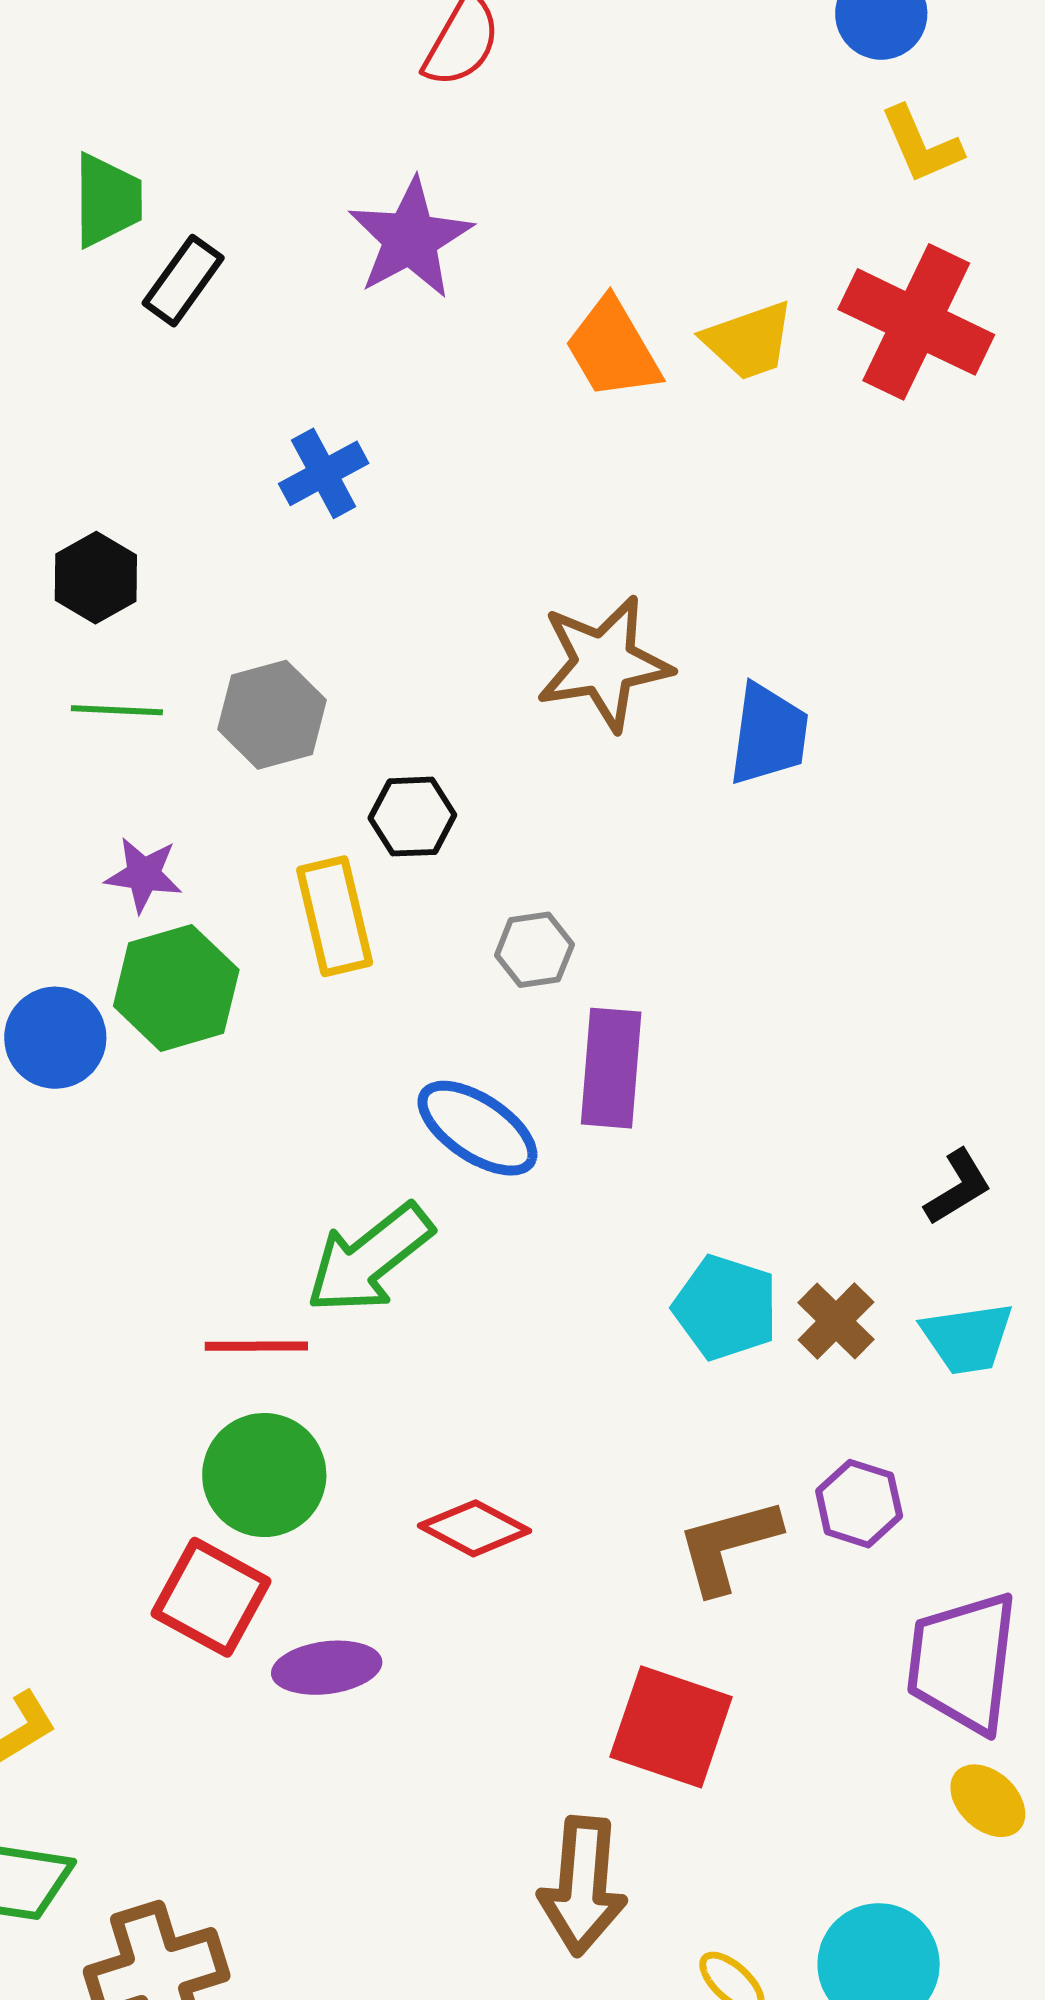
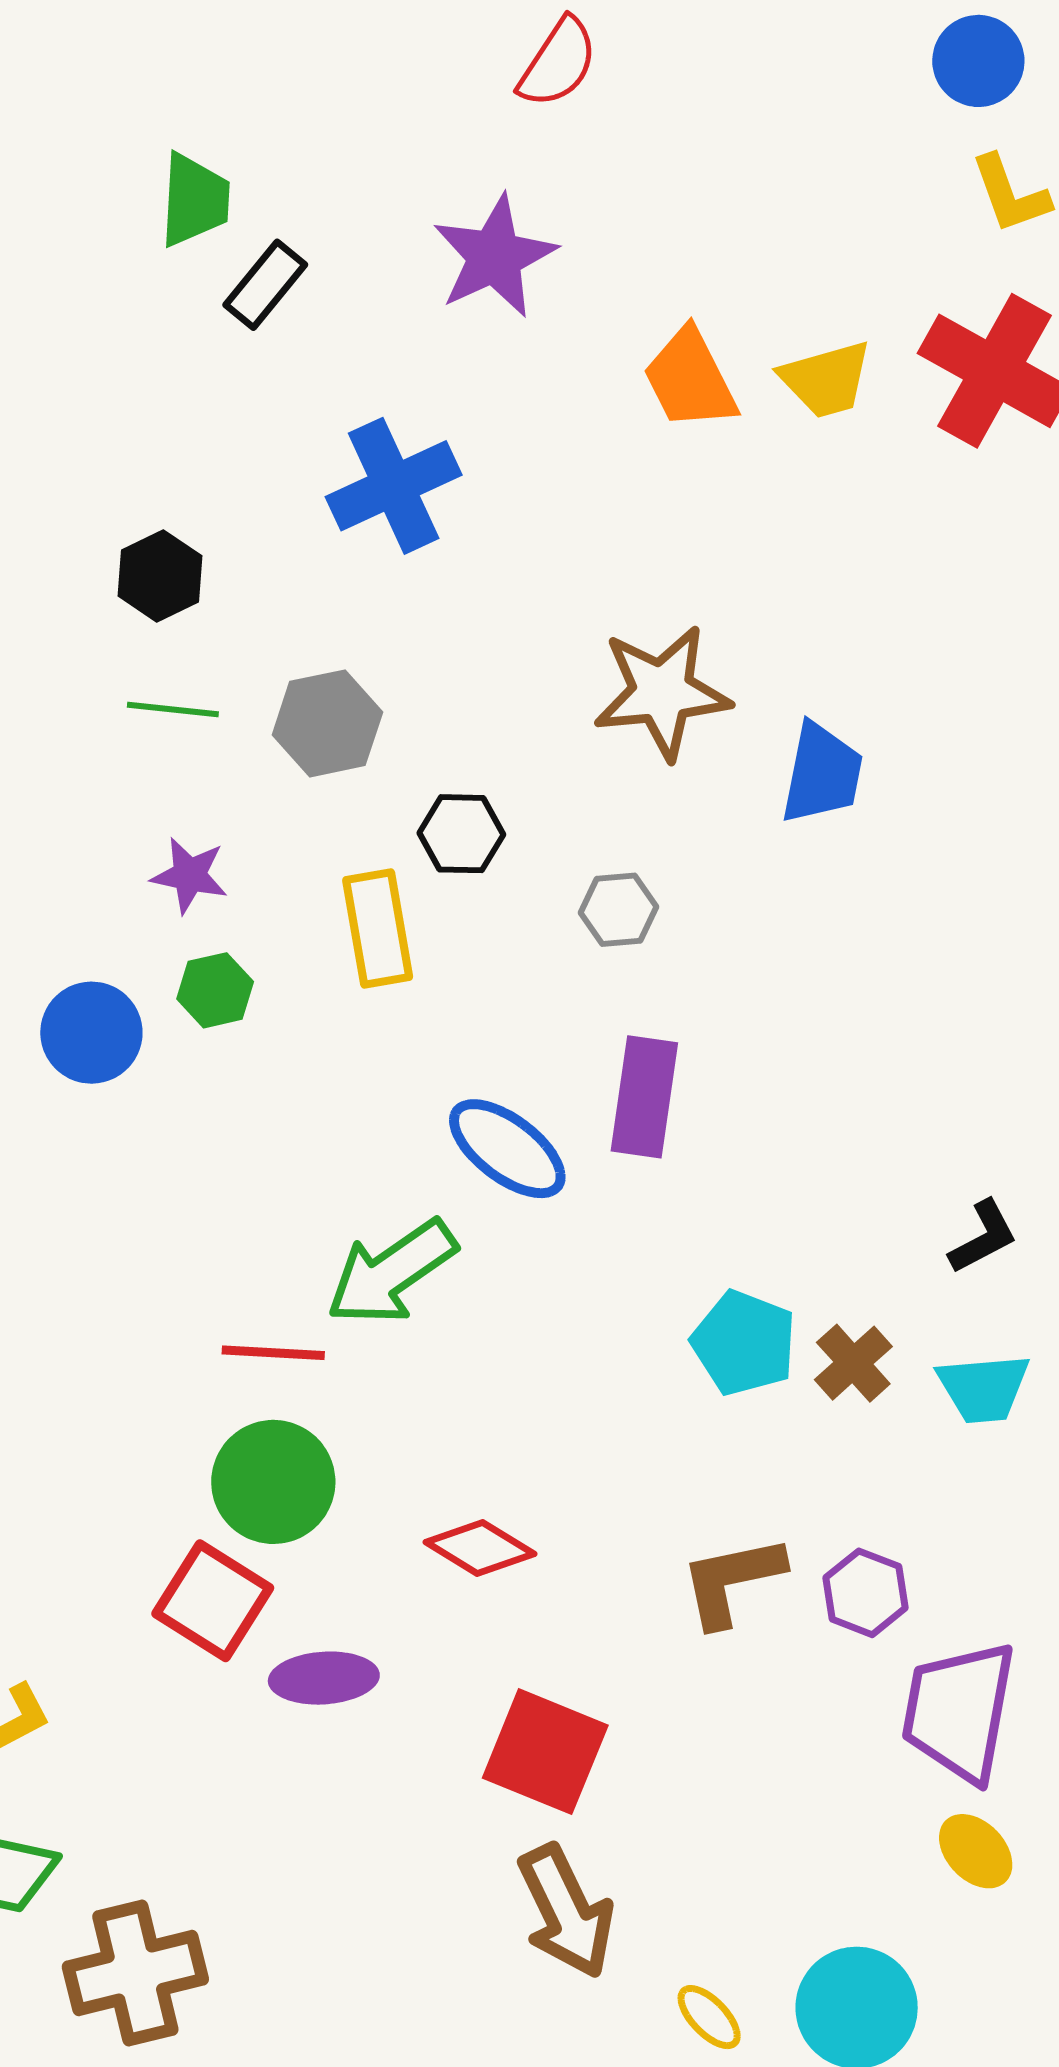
blue cross: (324, 473) -> (394, 486), size x1.5
gray hexagon: (534, 950) -> (619, 910), moved
green hexagon: (176, 988) -> (215, 990), size x0.6
purple hexagon: (859, 1504) -> (865, 1593), moved
red square: (671, 1727) -> (545, 1752), moved
brown arrow: (583, 1886) -> (566, 1911), turned -34

